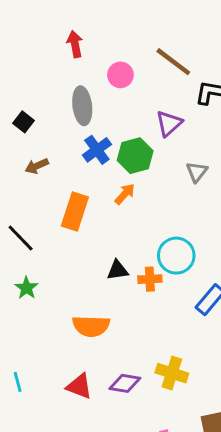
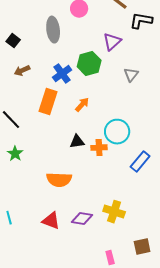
blue cross: (97, 150) -> (62, 74), moved
orange arrow: (125, 194) -> (82, 105), moved

